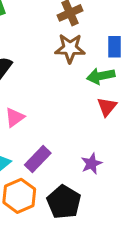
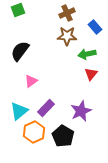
blue rectangle: (115, 47) -> (95, 27), moved, turned -40
purple star: (91, 164) -> (81, 111), size x1.5

